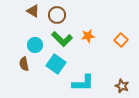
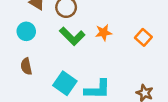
cyan circle: (35, 45) -> (26, 31), moved
cyan square: (56, 64) -> (65, 83), moved

